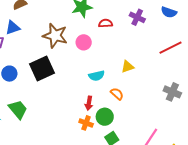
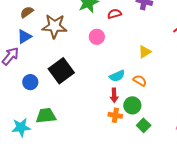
brown star: (55, 36) -> (54, 26), moved
cyan semicircle: (97, 76) -> (117, 76), moved
green trapezoid: (18, 109) -> (46, 116), turned -45

